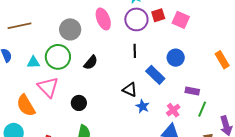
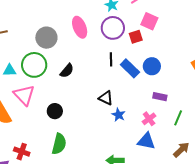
red square: (158, 15) -> (136, 37), moved
pink square: (181, 20) -> (149, 21), moved
blue rectangle: (155, 75) -> (130, 68), moved
purple rectangle: (192, 91) -> (160, 97), moved

